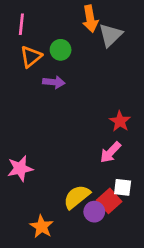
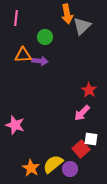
orange triangle: (31, 57) -> (23, 55), moved, turned 36
pink star: (20, 169) -> (15, 125), turned 30
yellow semicircle: (77, 197) -> (53, 164), moved
purple circle: (94, 212) -> (70, 169), moved

